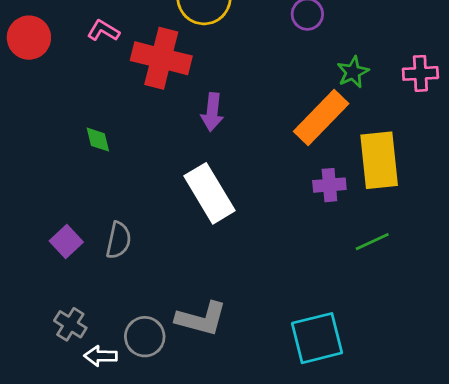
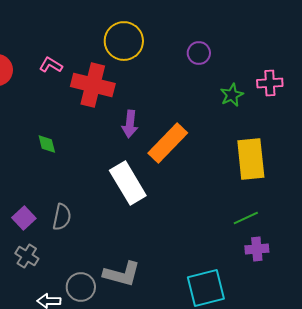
pink cross: (420, 73) -> (270, 83), moved
orange rectangle: (321, 118) -> (168, 143), moved
purple cross: (329, 185) -> (257, 249), moved
gray cross: (70, 324) -> (27, 256), moved

